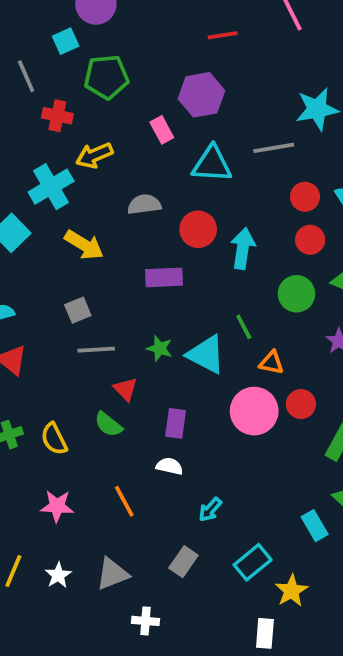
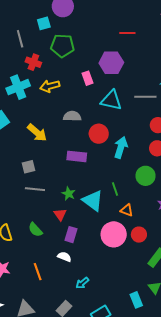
cyan cross: (51, 187) -> (18, 87), moved
red triangle: (126, 389) -> (60, 215), moved

